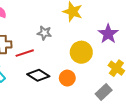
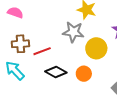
gray star: (44, 33) -> (73, 32), moved, size x1.5

